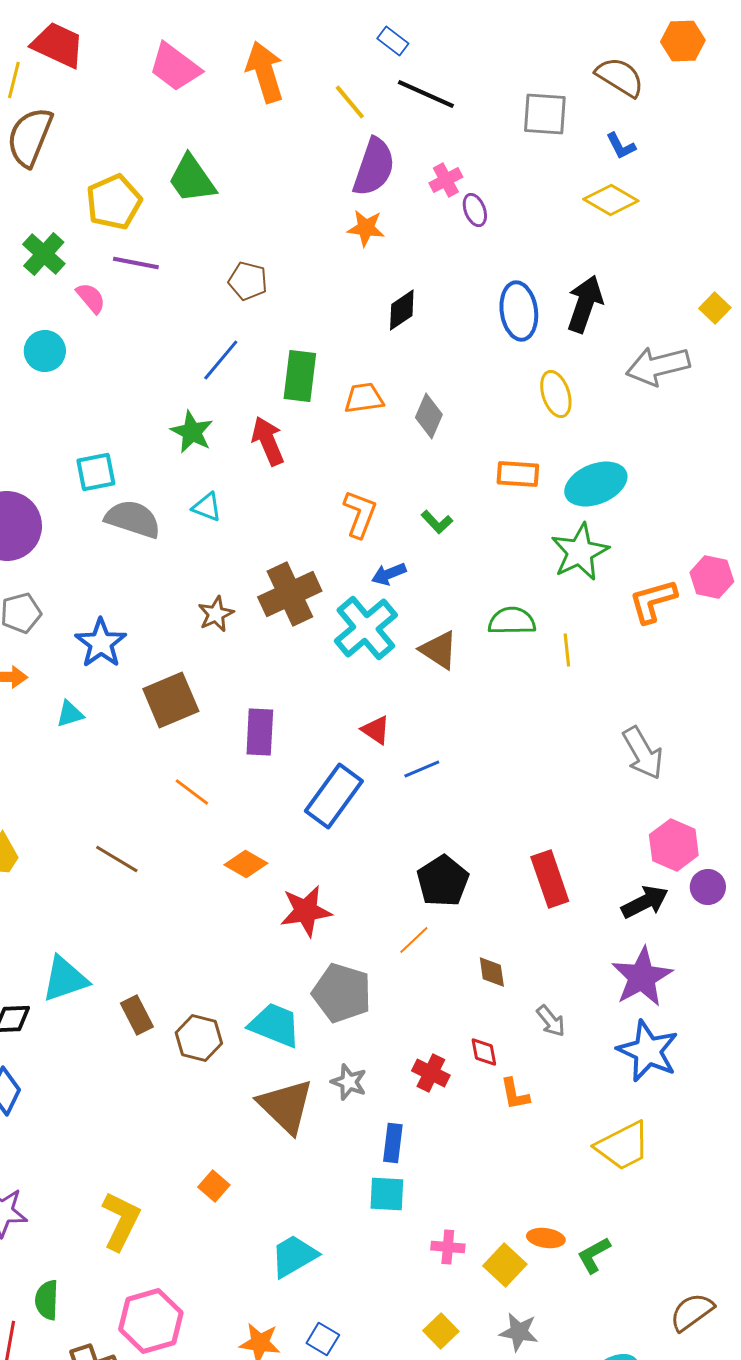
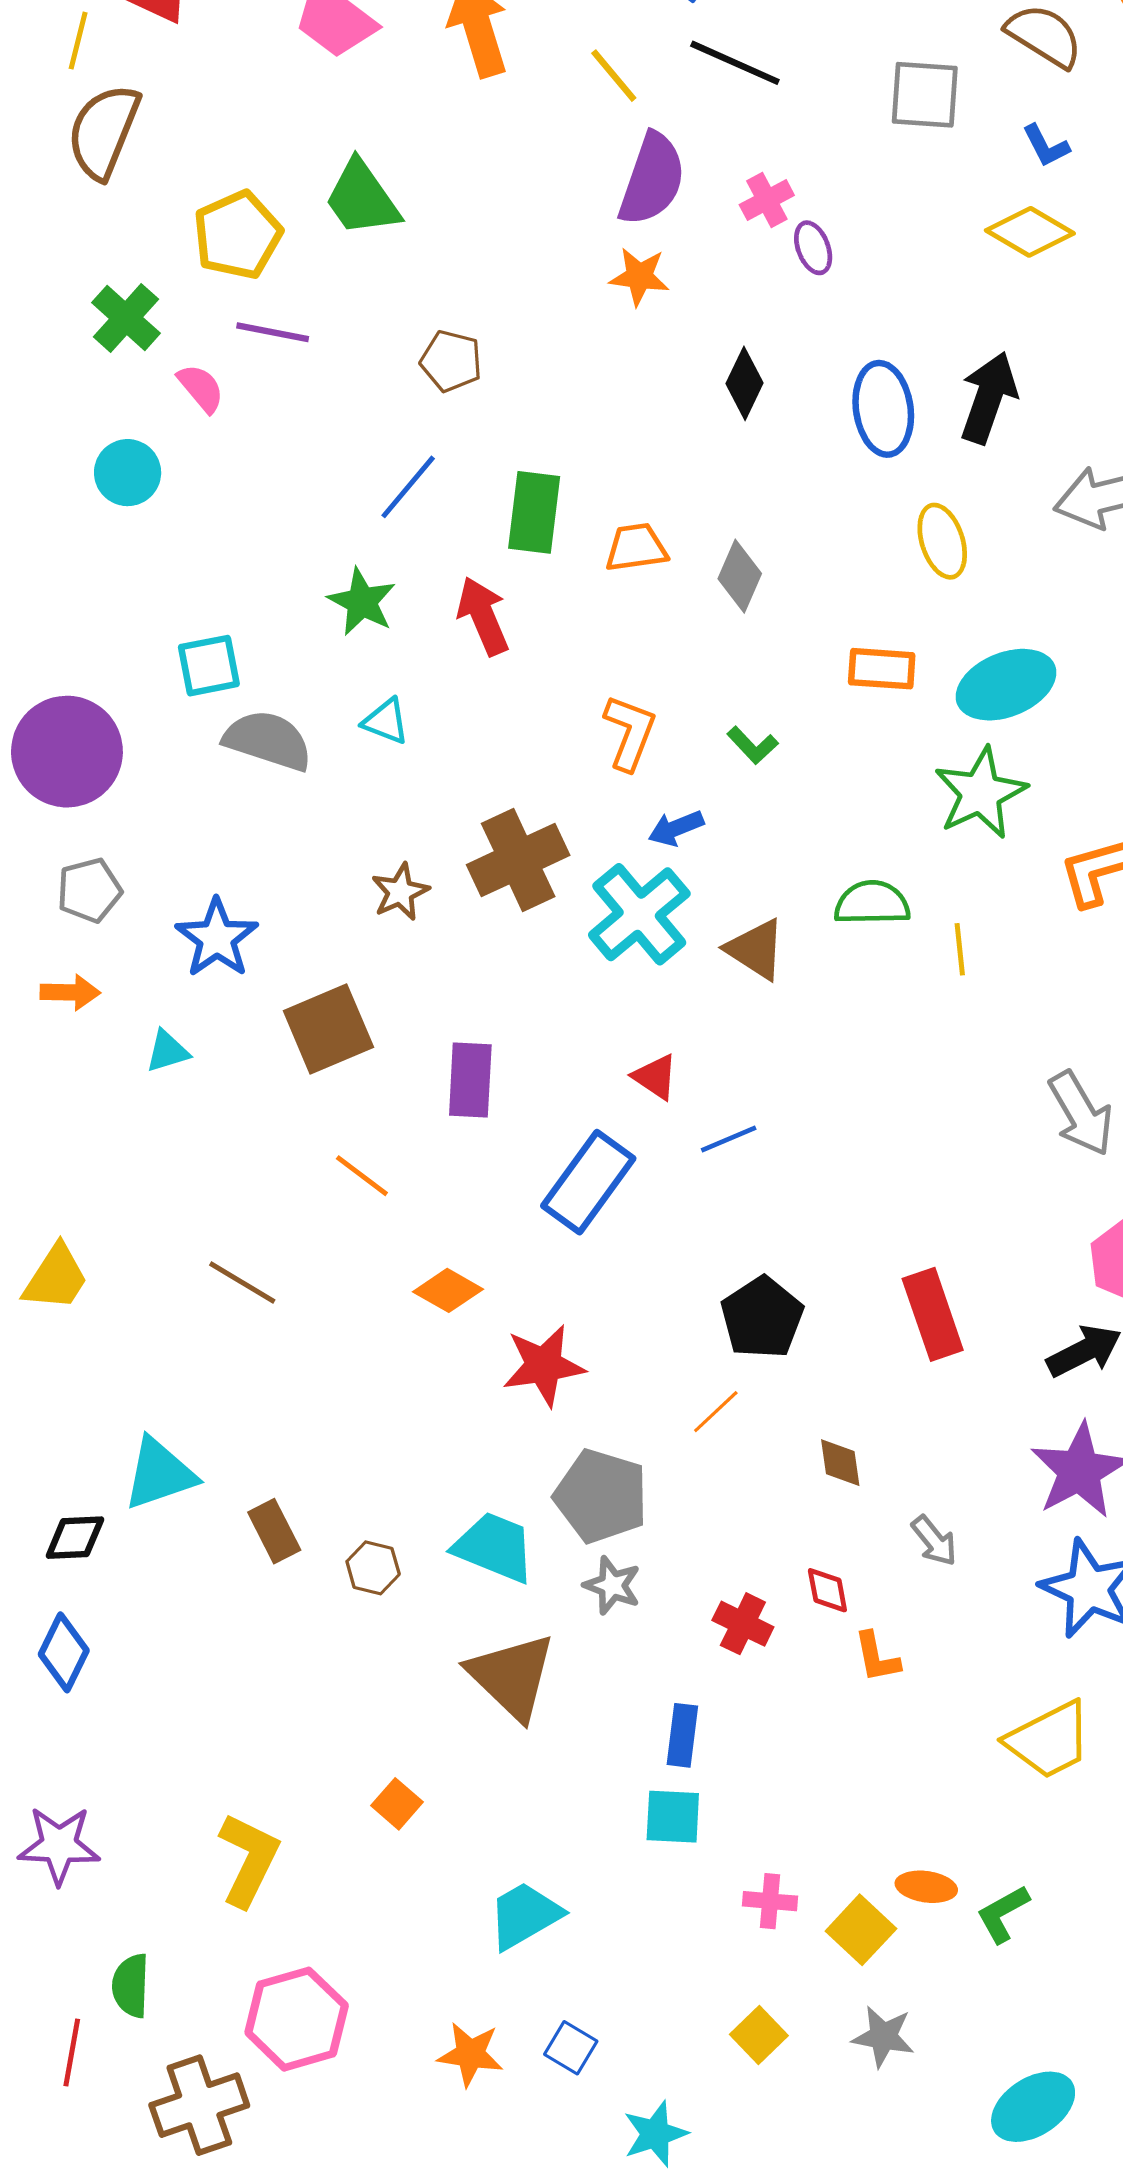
black diamond: (402, 310) -> (745, 383), moved, turned -30
brown hexagon: (199, 1038) -> (373, 1568), size x0.7
gray star: (349, 1082) -> (612, 1585), moved

